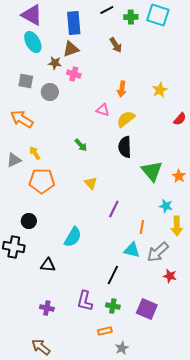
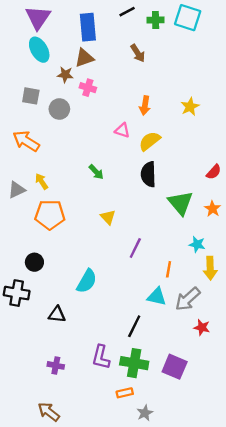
purple triangle: (32, 15) -> (38, 18), turned 35
red semicircle: (180, 119) -> (214, 172), moved
green cross: (113, 306) -> (134, 363), size x1.6

